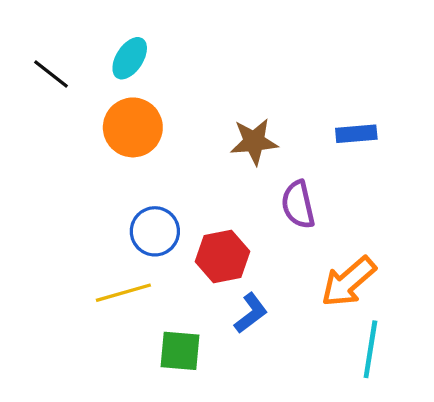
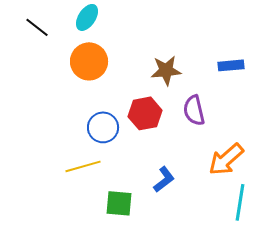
red hexagon: (223, 257) -> (145, 113), moved

